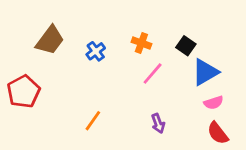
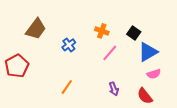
blue cross: (96, 51) -> (69, 45), moved
red semicircle: (218, 133) -> (145, 96), moved

